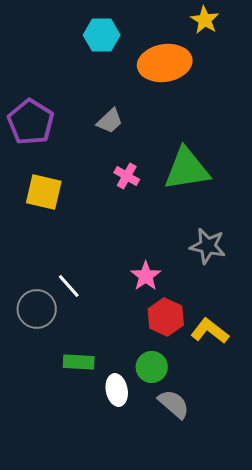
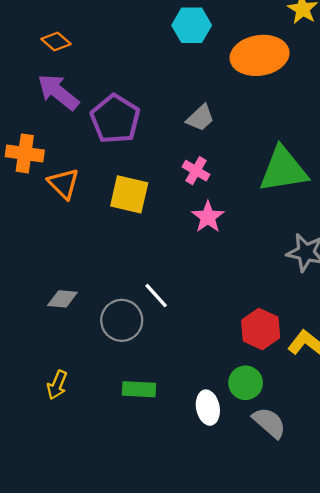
pink cross: (127, 176) -> (196, 171), moved
pink star: (146, 276) -> (208, 217), moved
green rectangle: (79, 362) -> (139, 389), moved

